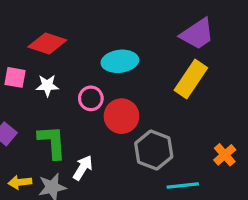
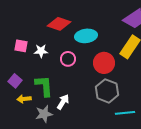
red diamond: (47, 44) -> (59, 24), moved
red circle: (121, 116) -> (104, 63), moved
yellow arrow: (20, 182) -> (24, 99), moved

